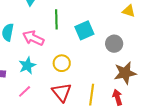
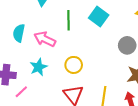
cyan square: (84, 30) -> (99, 16), moved, turned -30
pink line: (25, 91) -> (21, 92), moved

